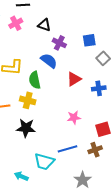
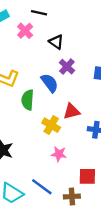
pink cross: (16, 23) -> (25, 31), turned -32
yellow cross: (28, 100) -> (51, 125), moved
blue line: (68, 149) -> (42, 187), turned 36

